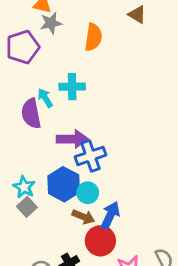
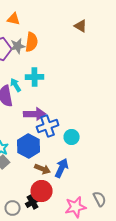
gray star: (51, 23) -> (18, 46), moved
orange semicircle: (93, 37) -> (32, 42), moved
cyan circle: (88, 193) -> (72, 137), moved
red circle: (100, 241) -> (42, 191), moved

